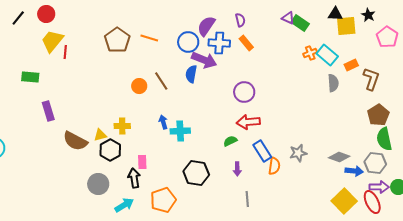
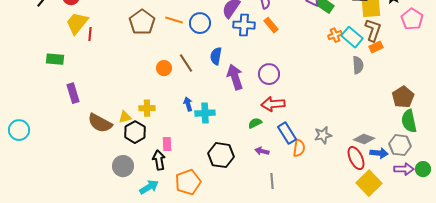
blue circle: (188, 42) -> (200, 23), moved
purple arrow: (204, 60) -> (235, 77), moved, turned -130
brown L-shape: (371, 79) -> (373, 30), moved
purple arrow: (237, 169) -> (262, 151), turned 104
red ellipse: (372, 202) -> (356, 158), moved

